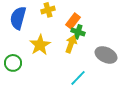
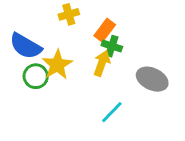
blue semicircle: (18, 18) -> (26, 46), moved, turned -75
green circle: (13, 63) -> (36, 76), moved

